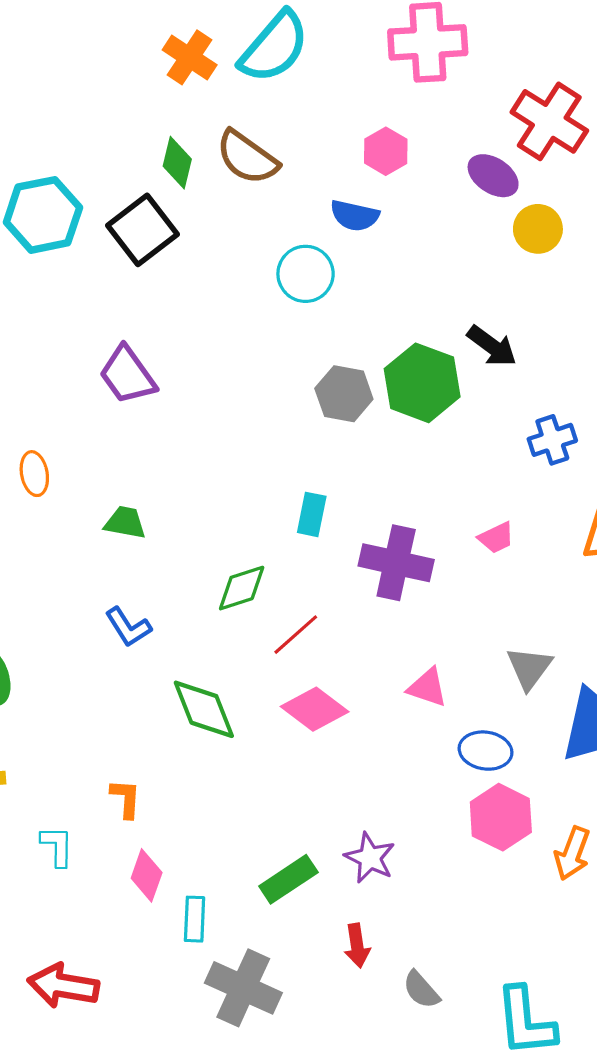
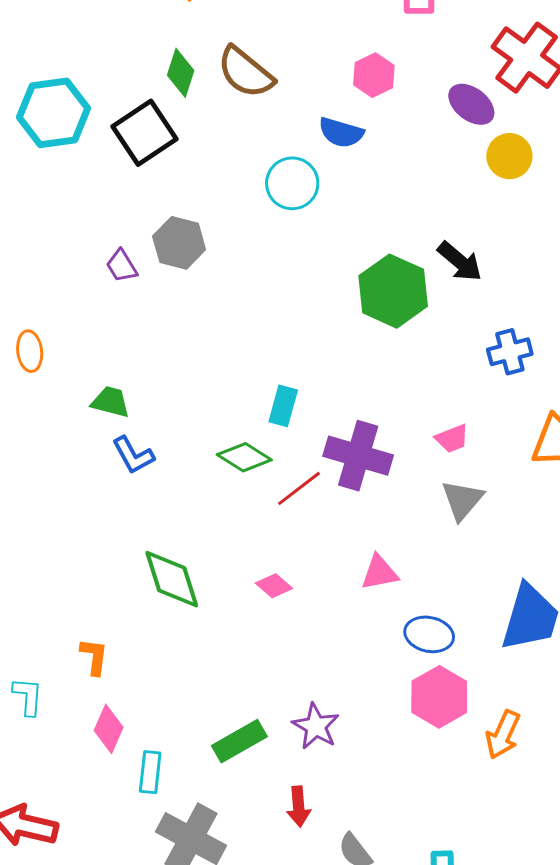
purple trapezoid: (127, 375) -> (122, 266), size x0.6
gray hexagon: (344, 394) -> (179, 243), moved
green diamond: (242, 588) -> (244, 457), moved, turned 46
blue L-shape: (128, 627) -> (133, 455), moved
red line: (296, 635) -> (299, 488), moved
gray triangle: (529, 668) -> (462, 500), moved
pink triangle: (428, 687) -> (379, 573), turned -33
pink diamond: (315, 709) -> (274, 586), size x0.6

